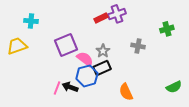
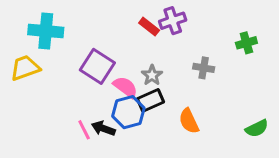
red rectangle: (101, 18) -> (149, 27), turned 64
cyan cross: (31, 21) -> (46, 31), size x1.6
purple square: (66, 45) -> (97, 66), turned -35
pink line: (57, 88) -> (84, 130), turned -48
orange semicircle: (126, 92) -> (189, 121), moved

